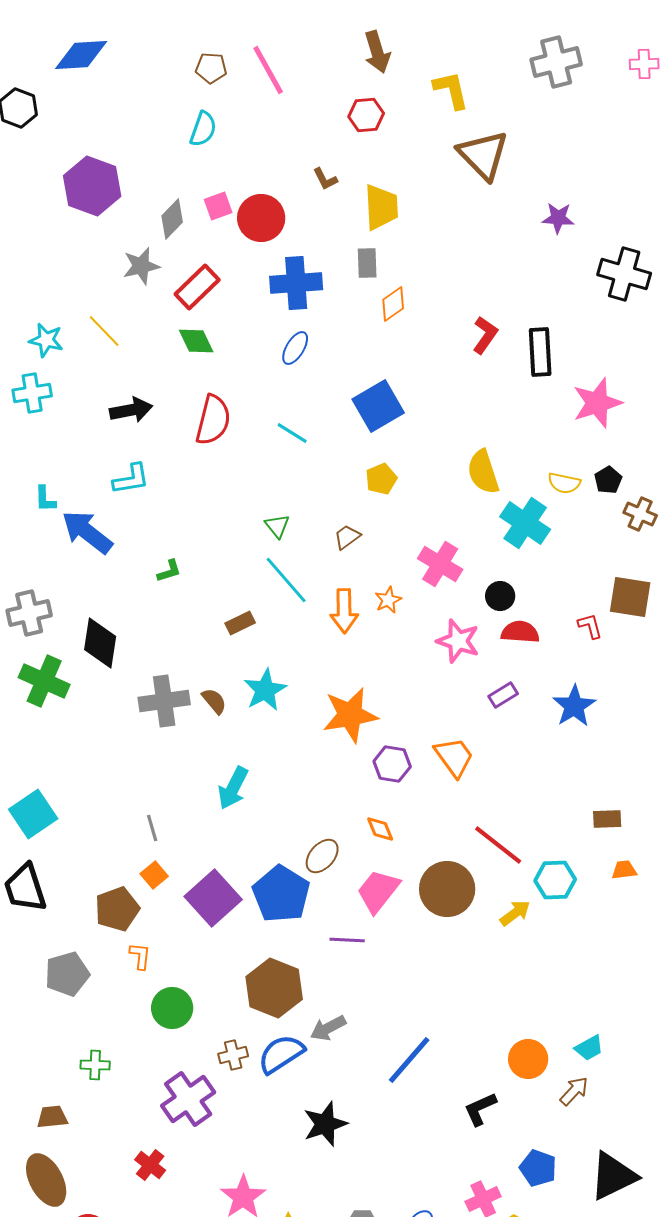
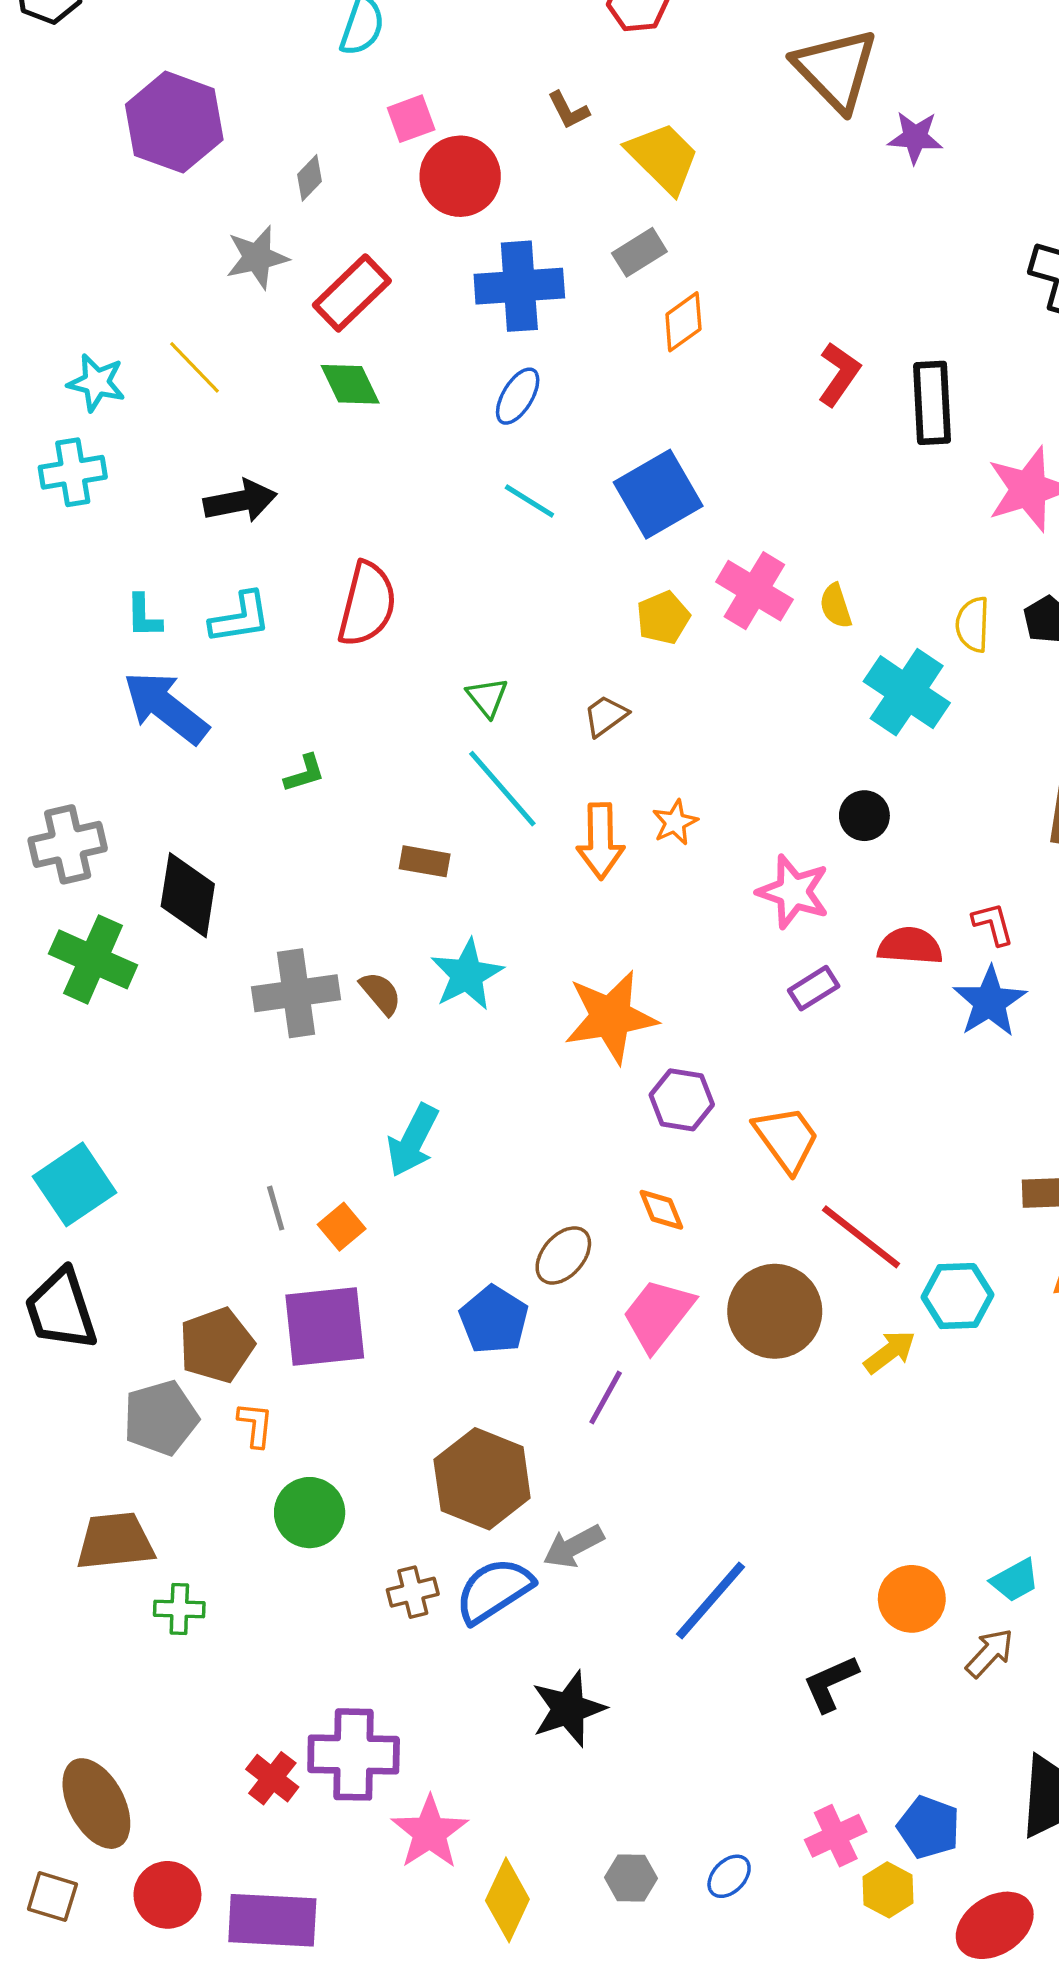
pink square: (218, 206) -> (411, 119), moved
yellow trapezoid: (381, 207) -> (663, 158), turned -42
purple star: (558, 218) -> (915, 137), moved
gray diamond: (172, 219) -> (310, 178), size x0.7
gray rectangle: (367, 263) -> (639, 252), turned 60
red semicircle: (213, 420) -> (367, 604), moved
cyan line: (292, 433) -> (529, 501), moved
yellow semicircle: (483, 472) -> (836, 606), size x0.6
yellow semicircle: (564, 483) -> (973, 624), turned 80
cyan L-shape: (45, 499) -> (144, 616), moved
pink cross: (440, 564) -> (754, 591), moved
brown rectangle: (240, 623) -> (425, 861), turned 36
red L-shape: (590, 626) -> (993, 924), moved
red semicircle: (520, 632) -> (910, 946), moved
purple rectangle: (503, 695) -> (814, 988), moved
orange trapezoid: (454, 757) -> (787, 1139), moved
orange square: (154, 875) -> (342, 1227), moved
blue pentagon: (281, 894) -> (494, 1320), size x0.7
purple square: (213, 898) -> (325, 1327), moved, turned 36
purple line: (347, 940) -> (606, 1398), turned -64
gray pentagon: (67, 974) -> (161, 1418), moved
purple cross: (188, 1099) -> (354, 1754), moved, turned 36
brown trapezoid: (52, 1117) -> (115, 1541), moved, size x1.5
blue pentagon: (538, 1168) -> (929, 1827), moved

